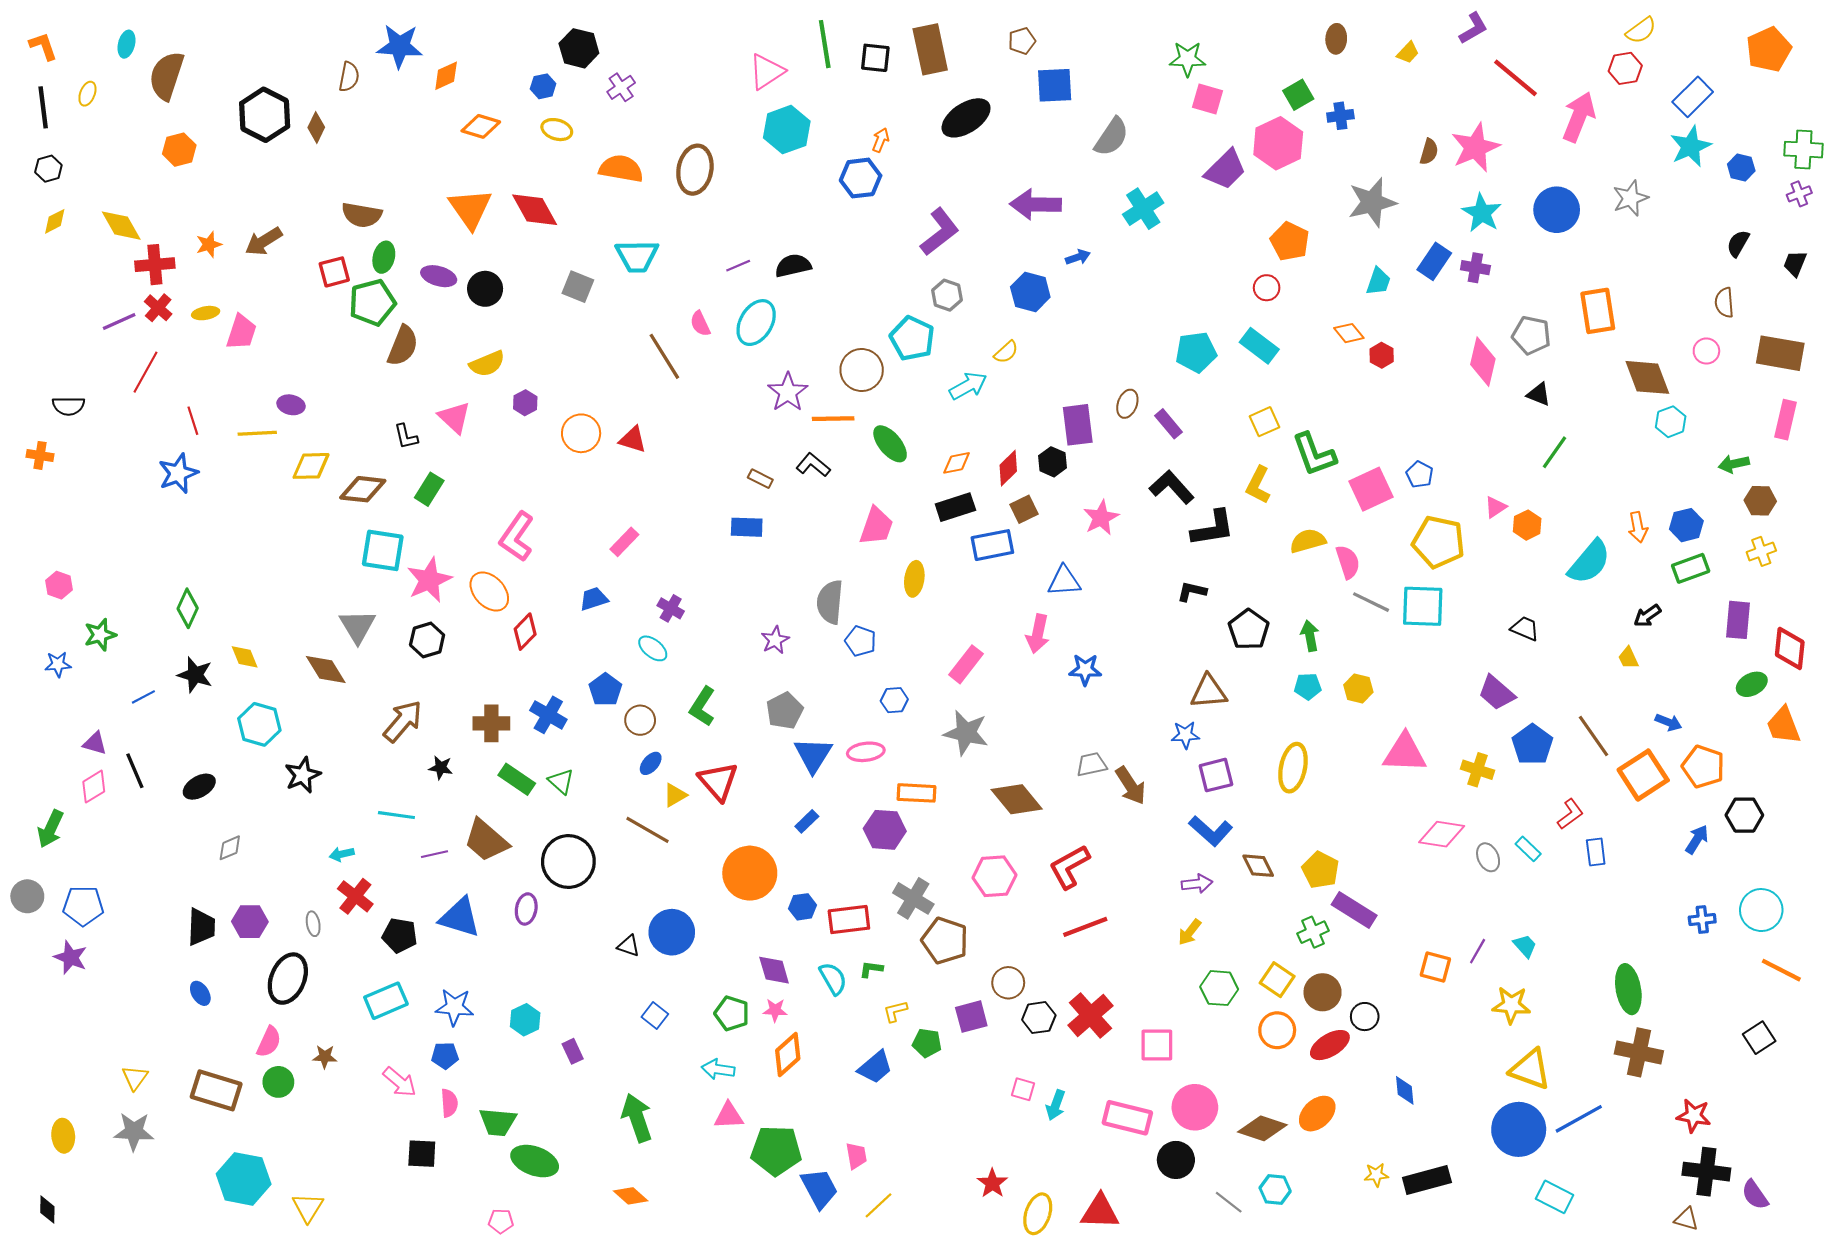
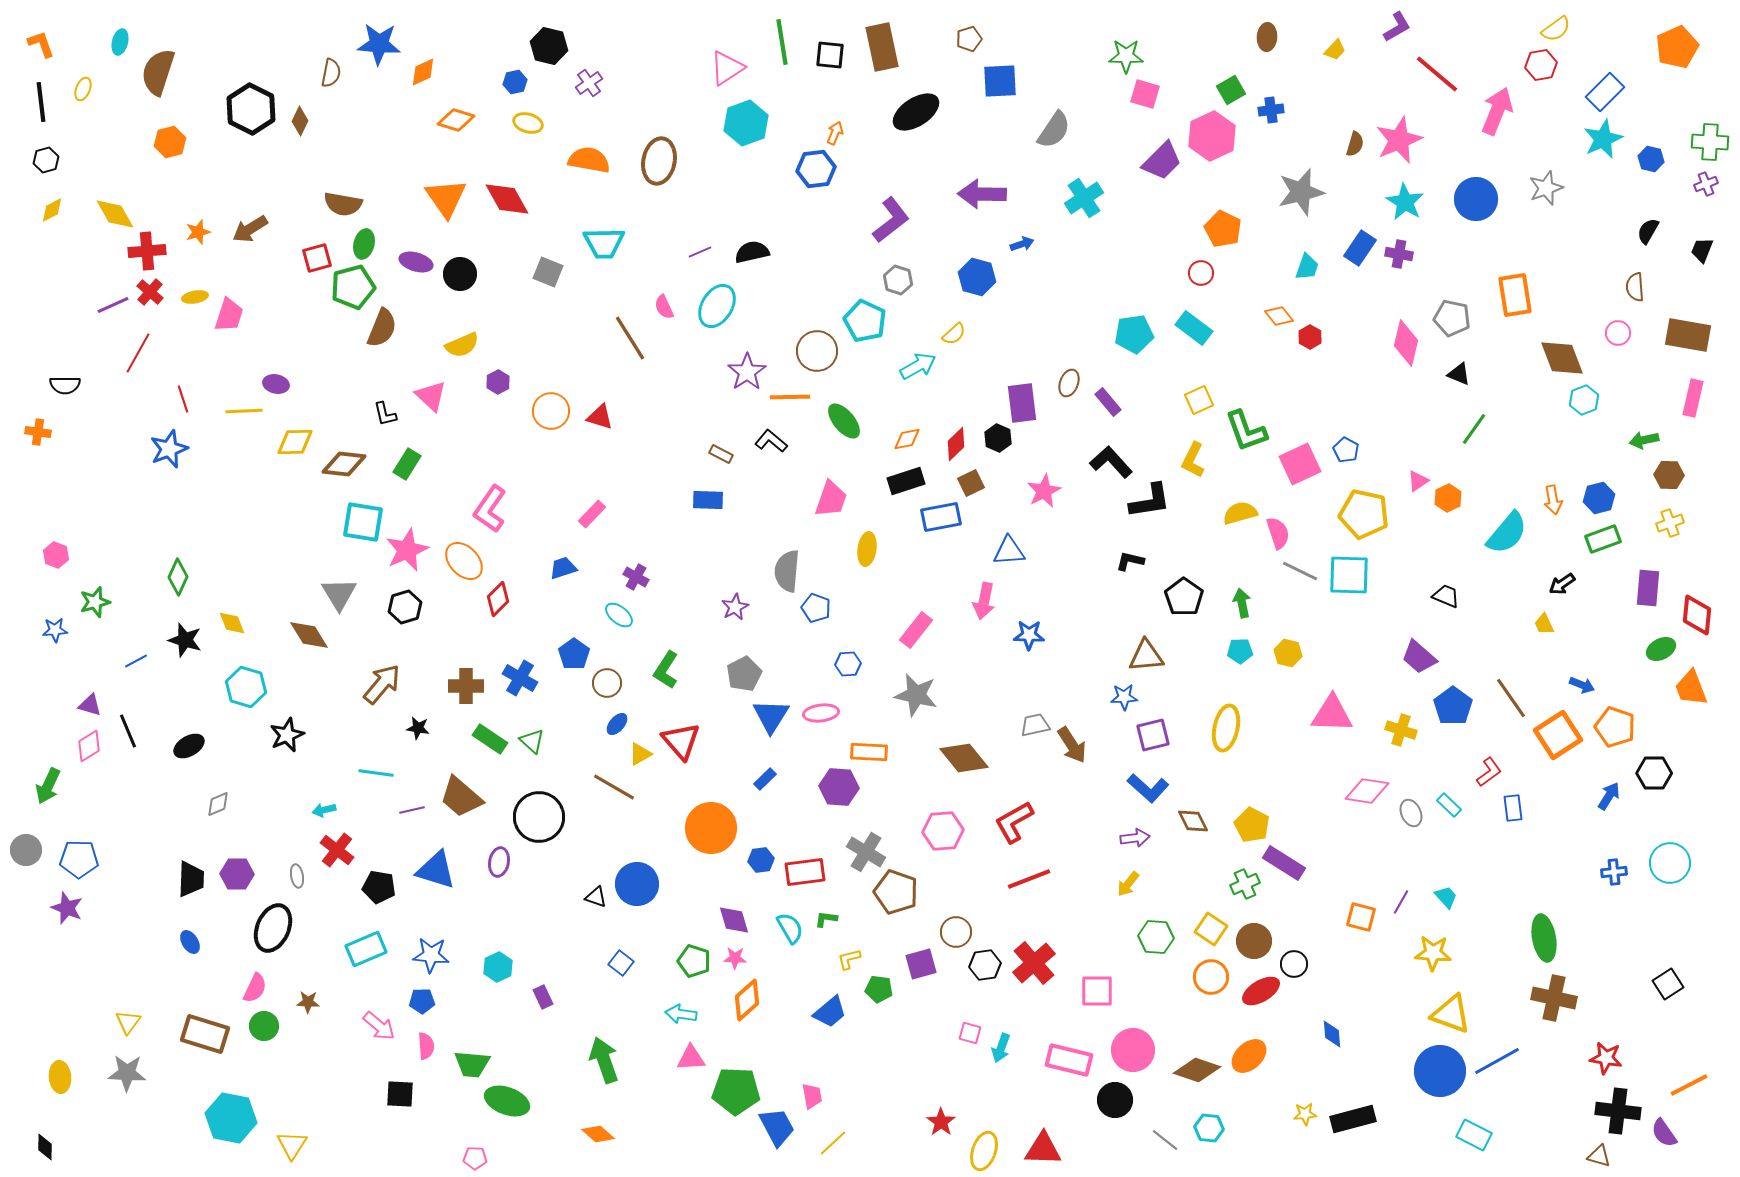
orange line: (1781, 970) -> (1689, 1085), moved, turned -54

